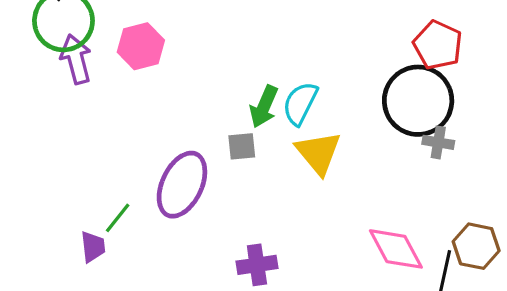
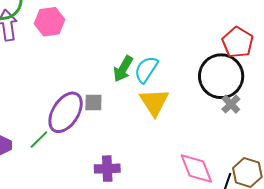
gray cross: (438, 142) -> (231, 104), turned 30
gray square: (242, 146) -> (93, 103), moved
green line: (118, 218) -> (39, 140), moved

